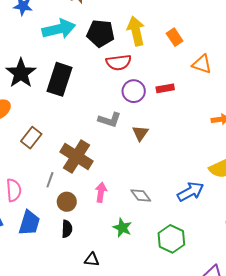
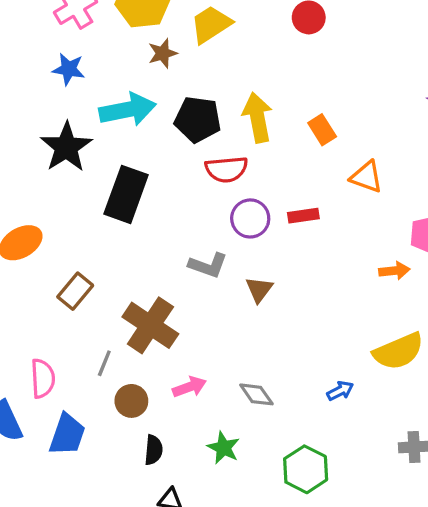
black star: (21, 73) -> (66, 147), moved
pink arrow: (101, 192) -> (189, 387), turned 60
blue arrow: (190, 192) -> (340, 391), size x0.6
black semicircle: (67, 229) -> (154, 450), moved

